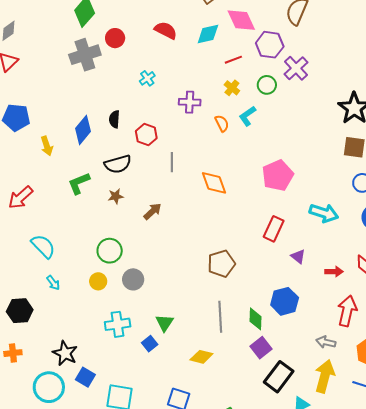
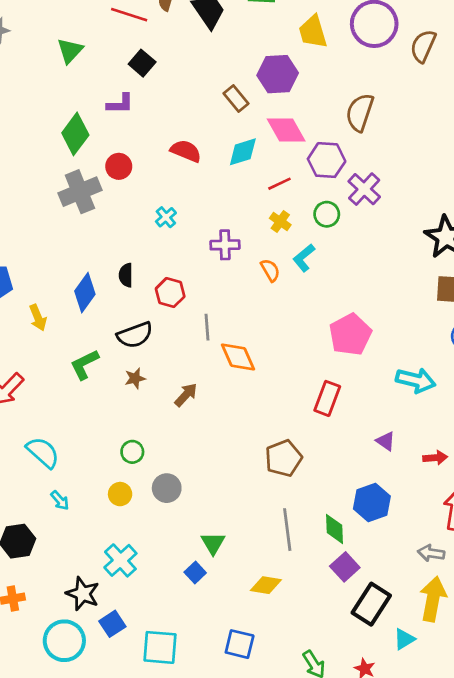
orange diamond: (214, 183) -> (238, 357), moved
red rectangle: (274, 229) -> (327, 398), moved
green circle: (110, 251) -> (132, 452), size x0.7
cyan cross: (118, 324) -> (120, 560), moved, turned -30
blue square: (85, 377) -> (112, 624), turned 30

